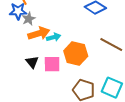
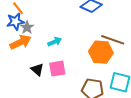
orange arrow: (39, 33) -> (20, 42), moved
orange hexagon: (76, 53) -> (101, 52), moved

